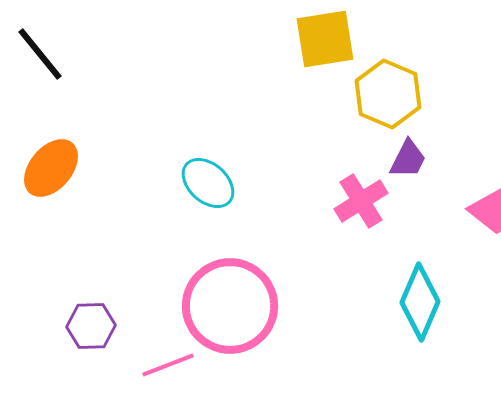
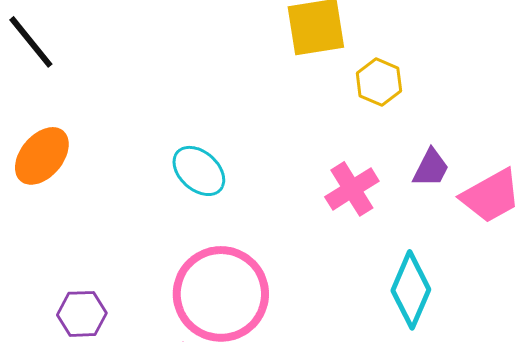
yellow hexagon: (388, 94) -> (379, 82), size x0.7
purple trapezoid: (408, 159) -> (431, 168), moved

